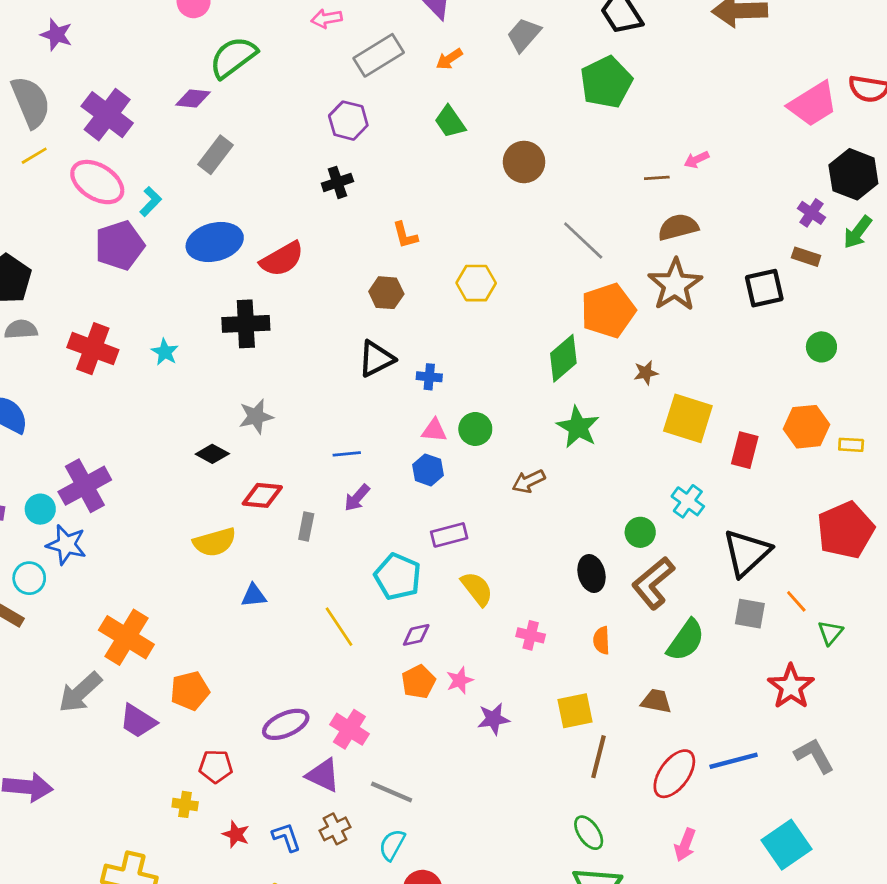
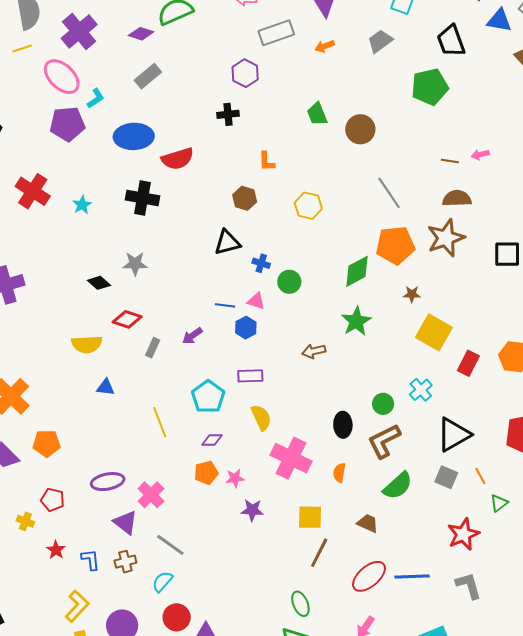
green trapezoid: (450, 122) -> (317, 114), moved
green circle: (475, 429) -> (289, 282), moved
blue line: (347, 454) -> (225, 305), moved
pink cross: (531, 635) -> (291, 458), size x2.0

